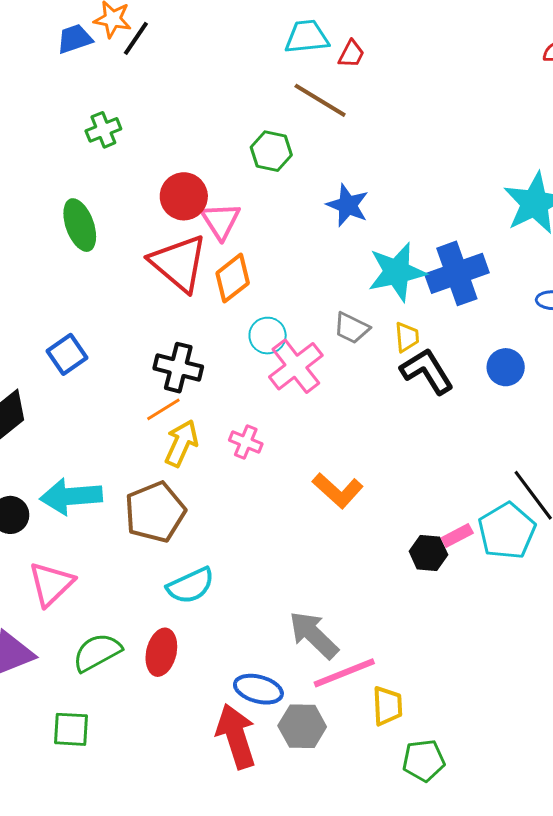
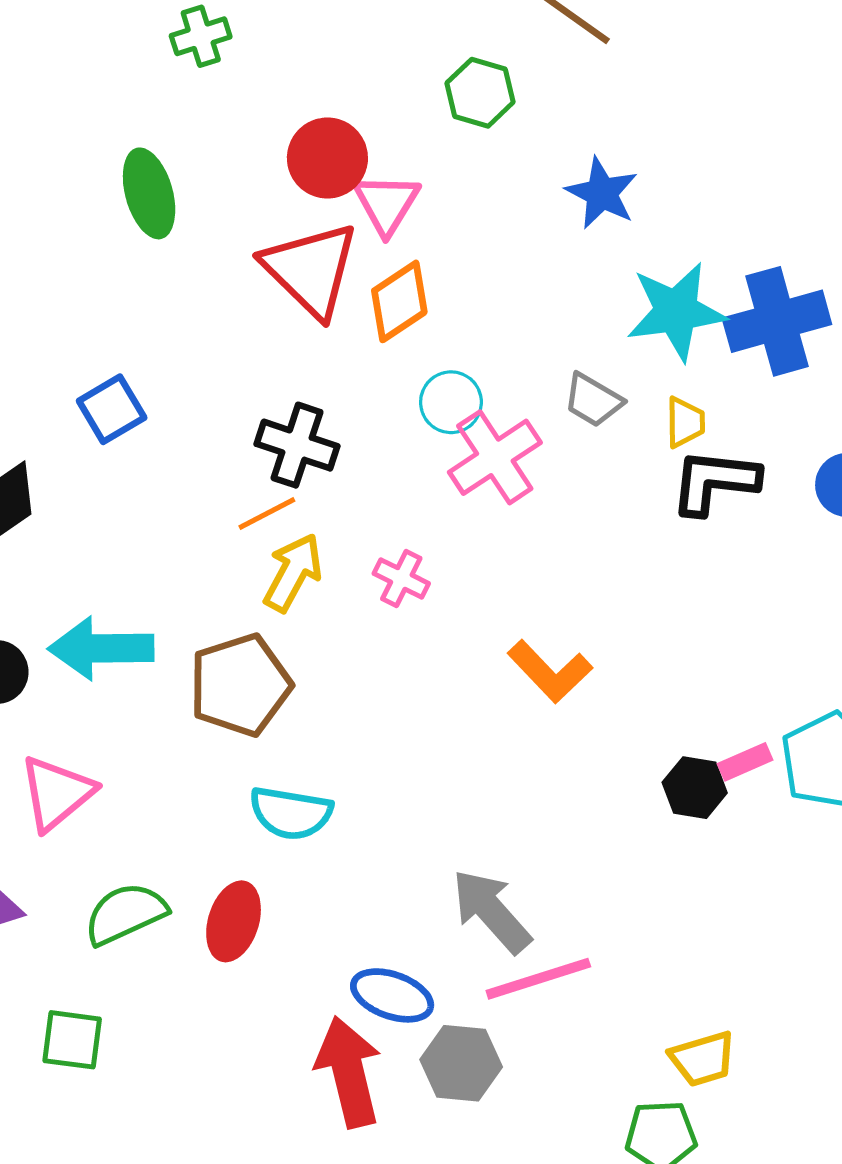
black L-shape: (427, 371) -> (715, 482), turned -56
cyan semicircle: (191, 586) -> (291, 813), turned 30
yellow trapezoid: (387, 706) -> (703, 1059), moved, turned 72

